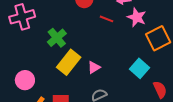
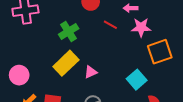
pink star: (137, 17) -> (141, 27), turned -30
green cross: (57, 38) -> (69, 31), moved

